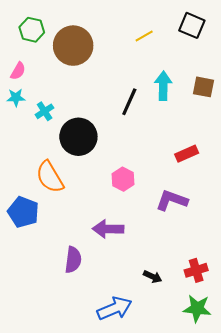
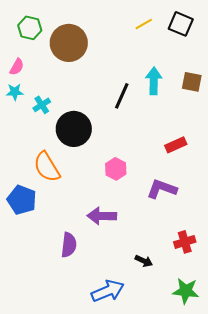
yellow line: (144, 36) -> (144, 24), moved
red cross: (196, 270) -> (185, 242), moved

